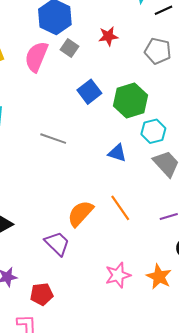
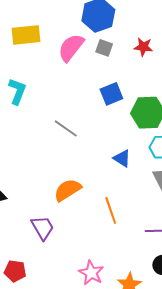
gray square: (69, 48) -> (104, 48), turned -30
orange semicircle: (80, 213) -> (68, 190), moved
pink star: (118, 275) -> (91, 273), turned 30

